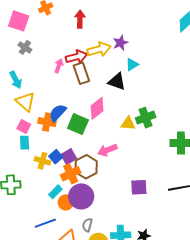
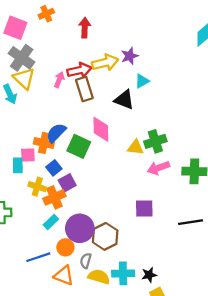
gray cross: (25, 47) -> (22, 58), size x1.6
yellow triangle: (25, 102) -> (24, 79), moved
pink diamond: (97, 108) -> (101, 129), turned -55
pink square: (24, 127) -> (28, 155), moved, turned -32
pink arrow: (107, 150) -> (158, 168), moved
blue square: (56, 157) -> (54, 168), moved
brown hexagon: (86, 167) -> (105, 236), moved
orange cross: (71, 174) -> (54, 197), moved
purple square: (139, 187) -> (144, 208), moved
orange circle: (66, 202) -> (65, 247), moved

